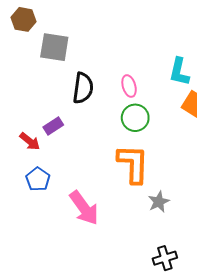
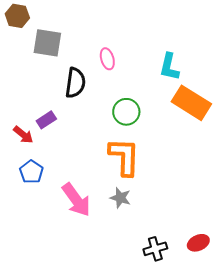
pink ellipse: (129, 86) -> (107, 59), moved
gray star: (159, 202) -> (120, 198), moved, turned -30

